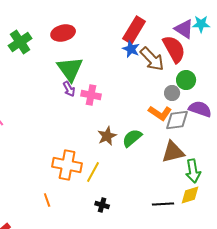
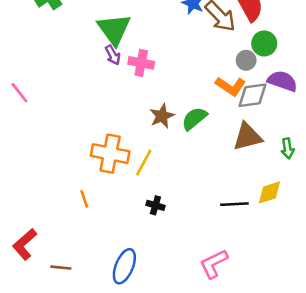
green arrow: (193, 171) -> (288, 148), moved, size x0.7

